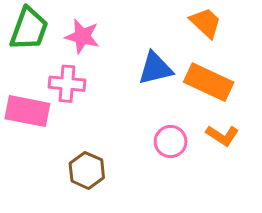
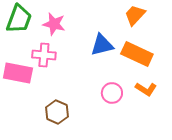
orange trapezoid: (206, 23) -> (135, 15), turned -90

